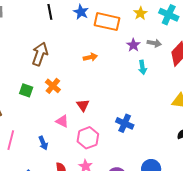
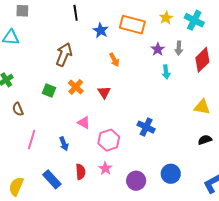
blue star: (81, 12) -> (101, 30), moved
gray arrow: (154, 43) -> (179, 48), turned 80
orange arrow: (90, 57) -> (114, 60), turned 72
red triangle: (83, 105) -> (104, 92), moved

